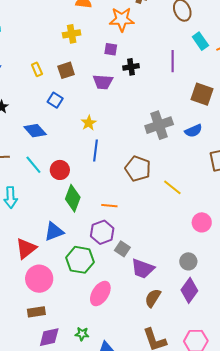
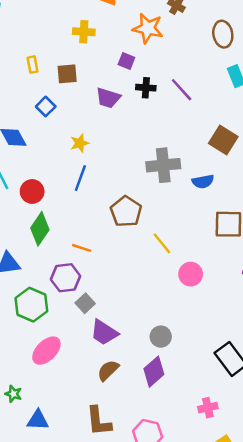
purple line: (173, 61) -> (182, 90), moved, turned -55
pink circle: (202, 222) -> (191, 274), moved

